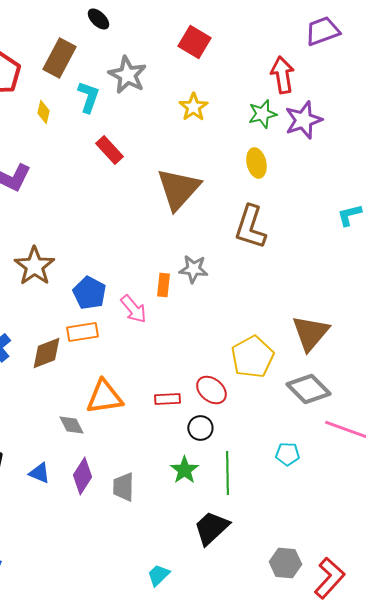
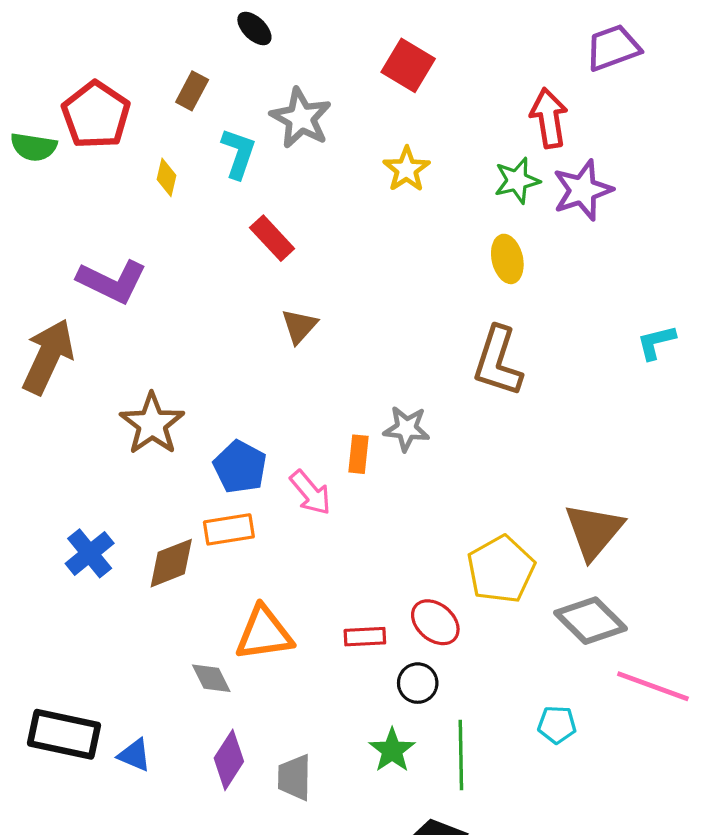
brown rectangle: (59, 58) -> (192, 91), size x0.6
brown triangle: (178, 189) -> (299, 326), moved, size x0.5
blue triangle: (39, 473) -> (134, 755), moved

